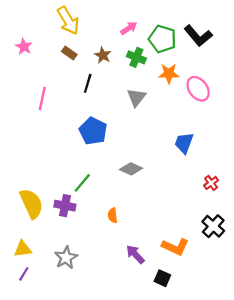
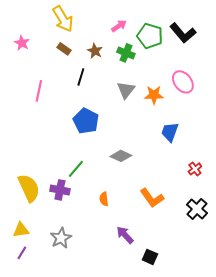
orange star: (169, 74) -> (154, 95), moved
orange L-shape: (175, 247) -> (152, 198), moved, turned 30

